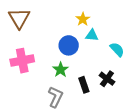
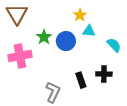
green star: (61, 70) -> (44, 37), moved
black cross: (107, 79) -> (104, 74), turned -35

